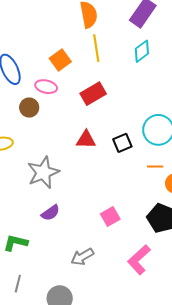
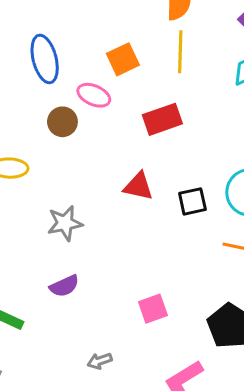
gray star: (43, 172) -> (65, 223), size x0.7
gray arrow: (82, 257) -> (100, 361), size x0.7

